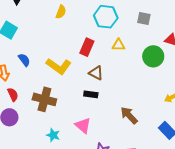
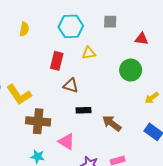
green circle: (153, 56) -> (131, 70), moved
yellow L-shape: (59, 66) -> (19, 95), moved, turned 30
black rectangle: (91, 94) -> (84, 110), moved
brown cross: (44, 99) -> (38, 121), moved

